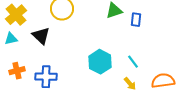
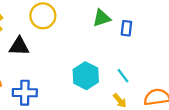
black triangle: (41, 36) -> (19, 46), turned -42

